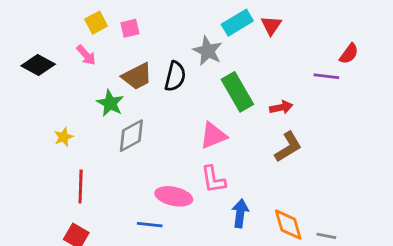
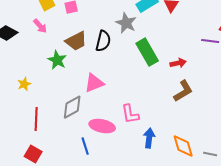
gray diamond: (131, 136) -> (72, 107), moved
pink triangle: (213, 136) -> (94, 83), moved
blue line: (150, 225) -> (85, 146), turned 66

